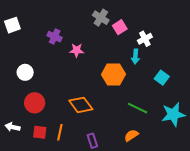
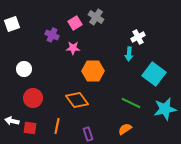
pink square: (120, 27) -> (75, 23), moved
orange hexagon: (113, 74) -> (93, 71), moved
cyan square: (162, 78) -> (154, 74), size x1.6
red square: (40, 132) -> (30, 128), moved

